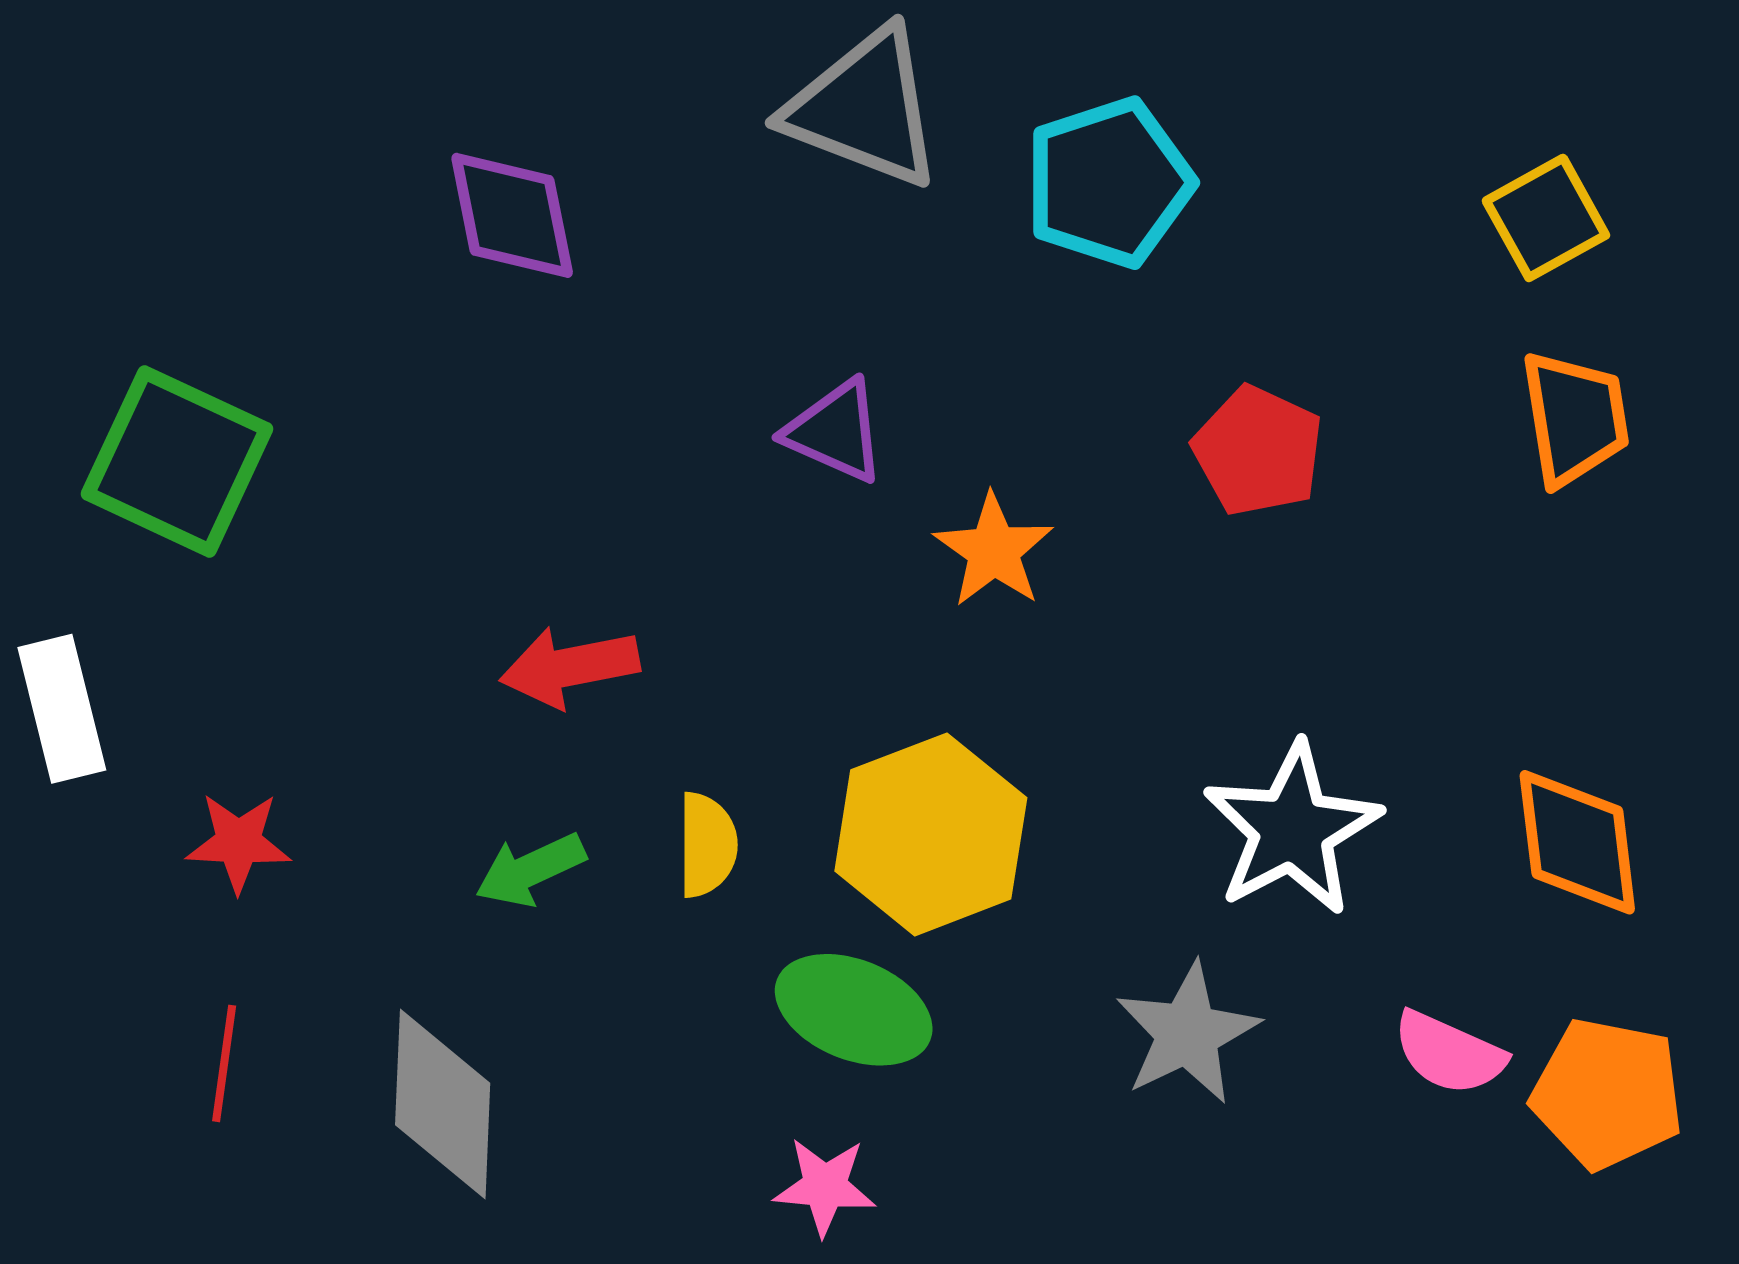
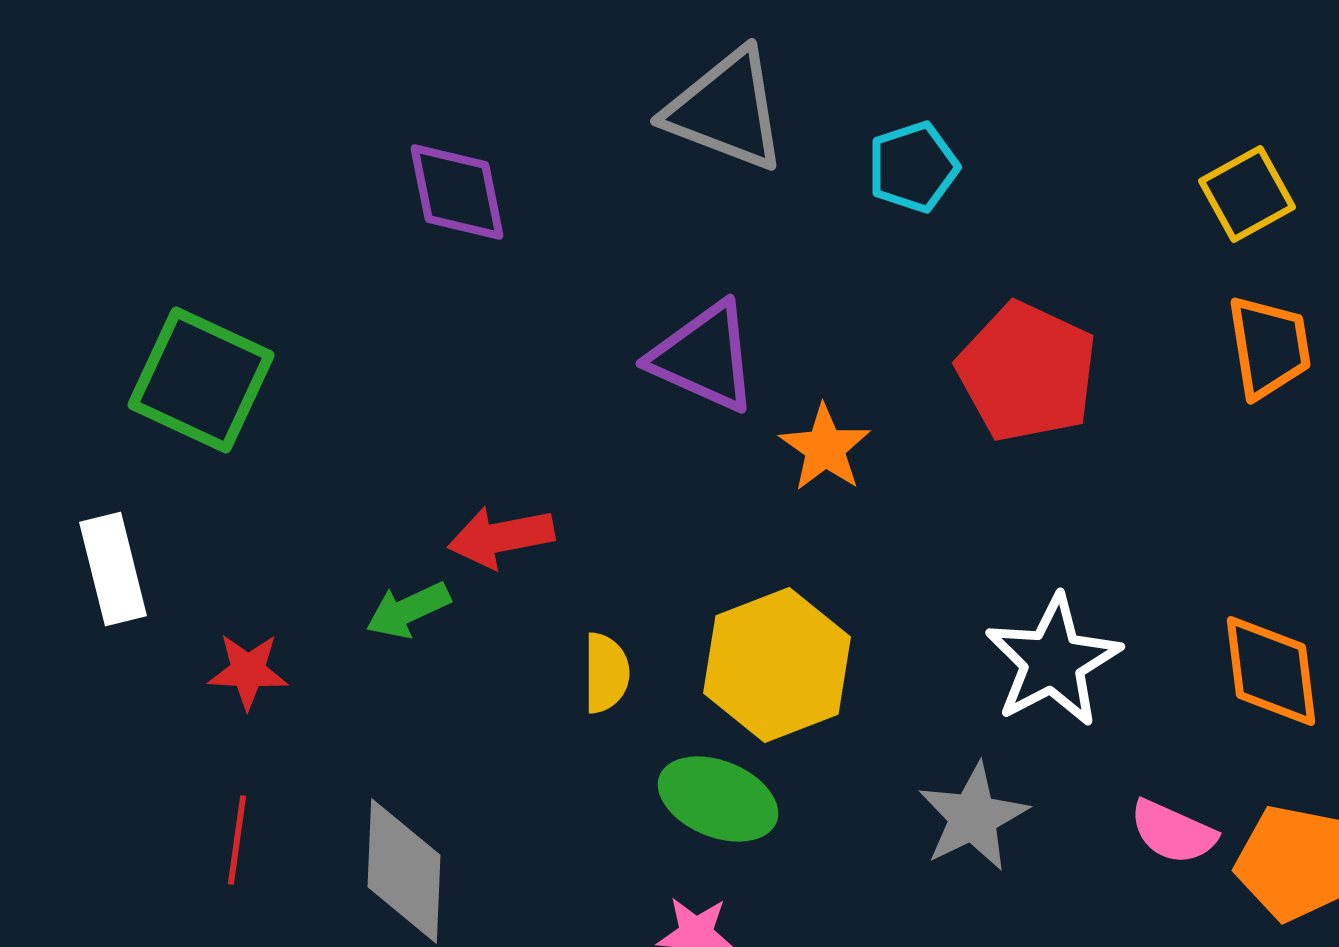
cyan pentagon: (1109, 183) -> (913, 167), size x0.7
purple triangle: (835, 431) -> (704, 357), size x1.4
red pentagon: (1258, 451) -> (1027, 372), size x1.4
green arrow: (530, 870) -> (408, 610), moved

